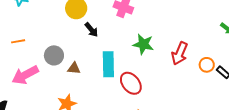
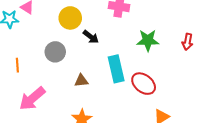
orange line: (18, 41) -> (17, 65), turned -72
red arrow: (180, 53) -> (188, 42), size x0.7
gray circle: (54, 55) -> (55, 52), moved

